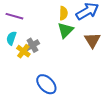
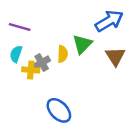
yellow semicircle: (63, 13) -> (63, 54), moved
yellow cross: (23, 51) -> (31, 70), turned -32

